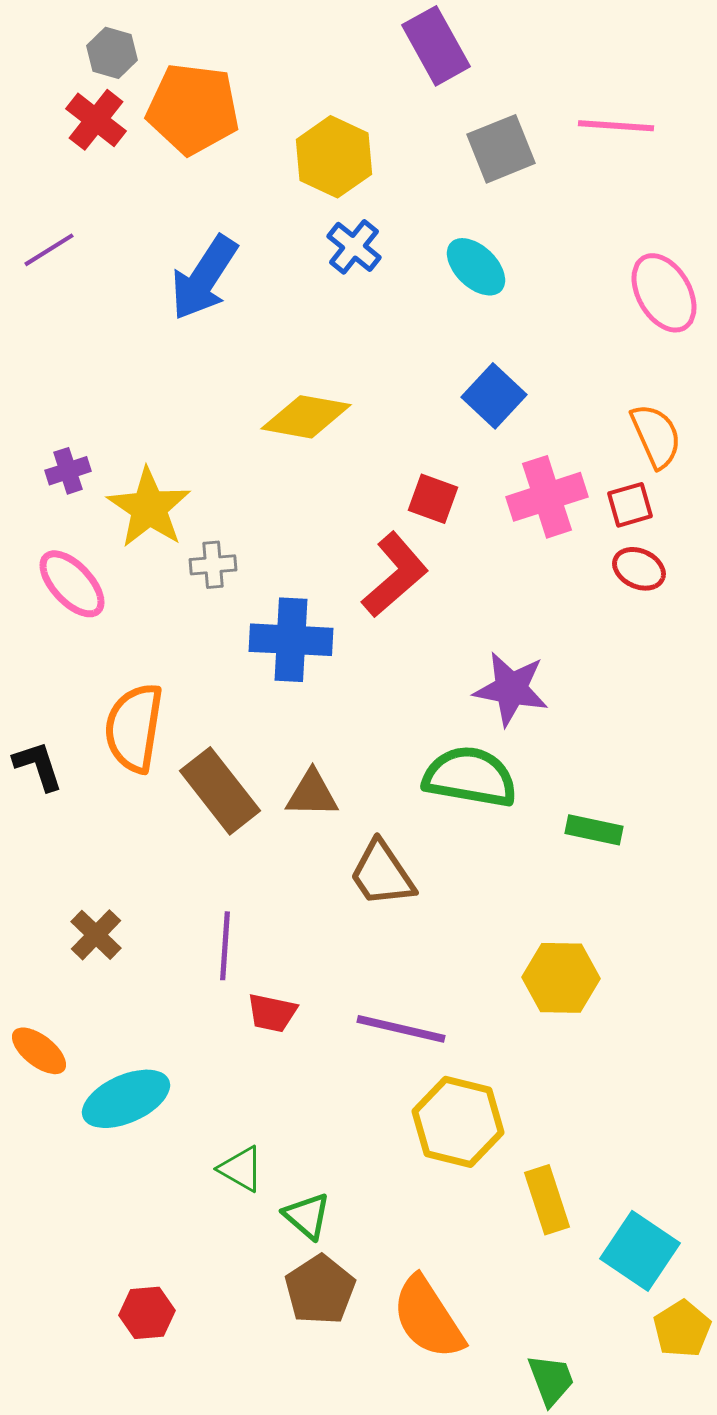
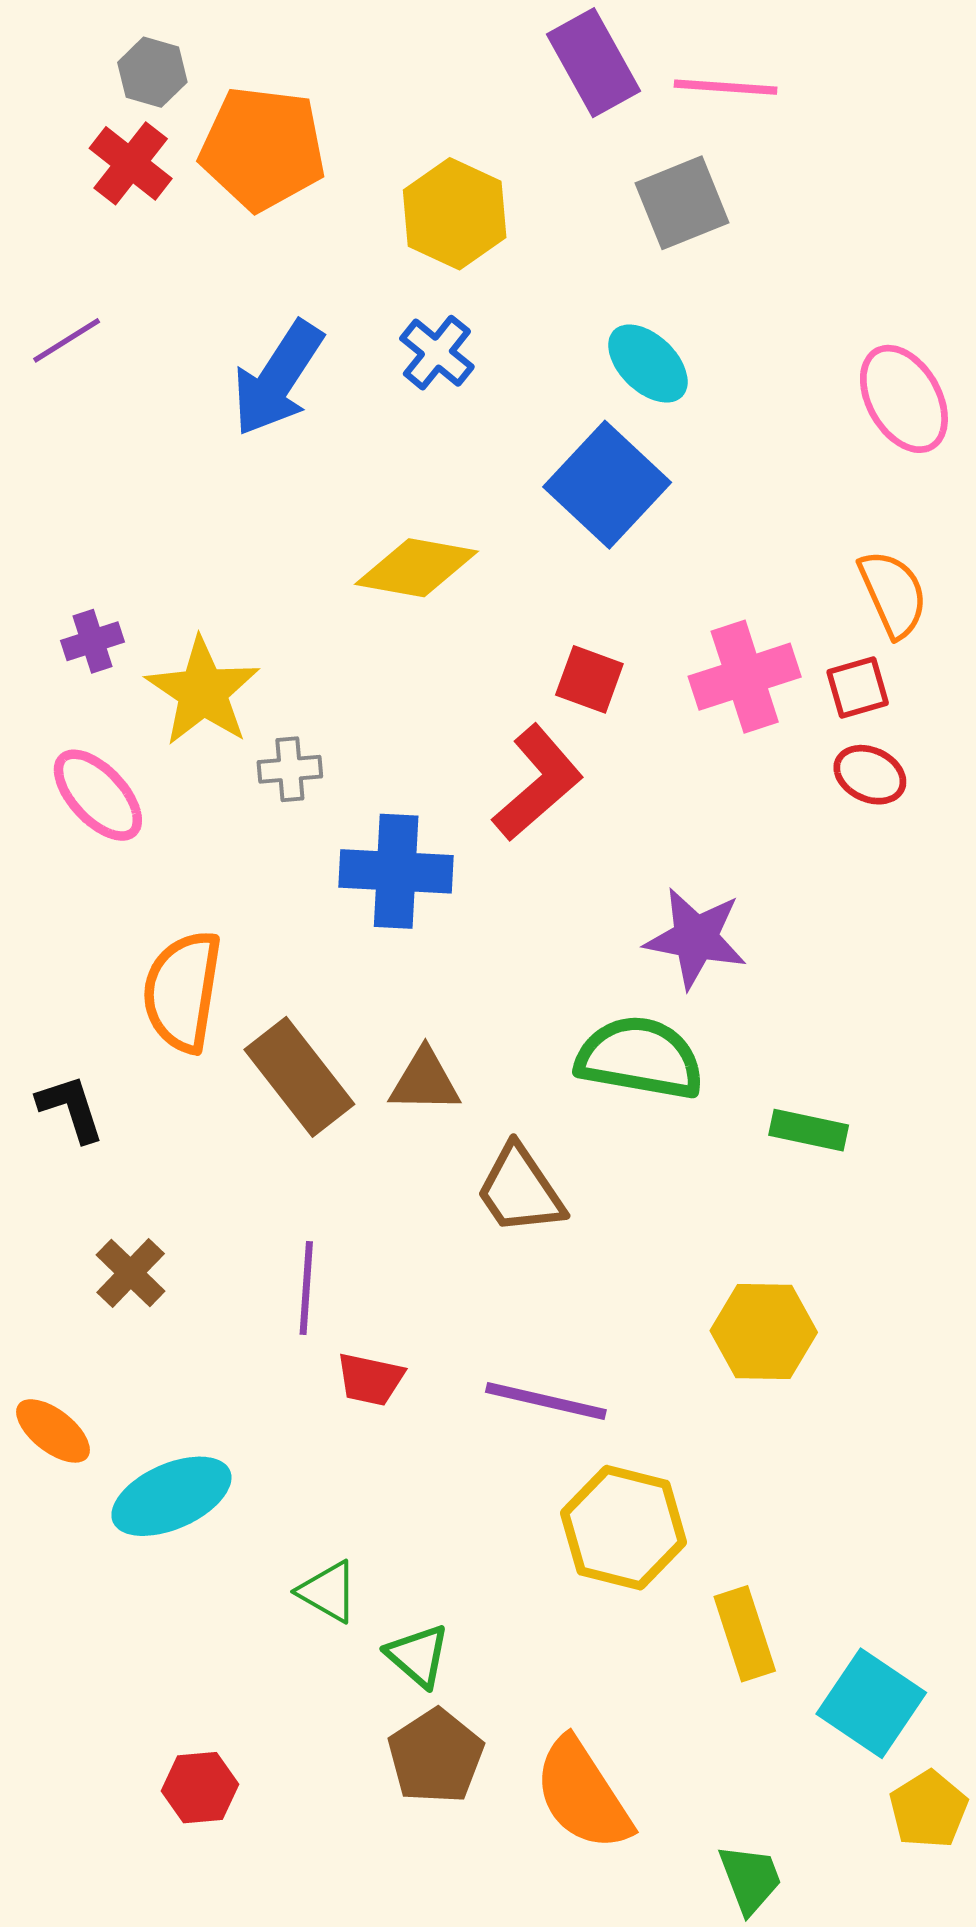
pink line: (616, 126) -> (726, 87), moved
blue cross: (354, 247) -> (437, 353), moved
blue square: (494, 396) -> (607, 485), moved, size x1.4
black L-shape: (38, 766) -> (71, 1108), moved

